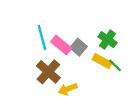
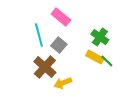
pink rectangle: (61, 45) -> (61, 17), moved
gray square: (78, 47) -> (59, 45), moved

